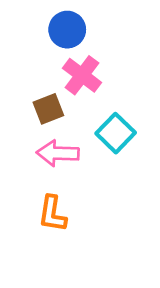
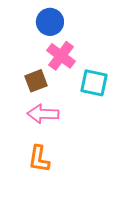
cyan square: (116, 133) -> (94, 83), moved, turned -32

